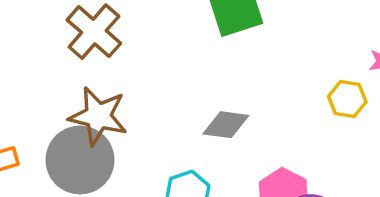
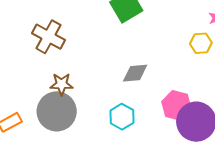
brown star: (98, 116) -> (62, 84), size x0.7

